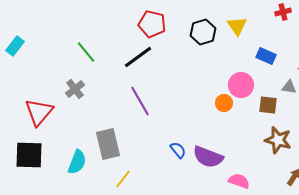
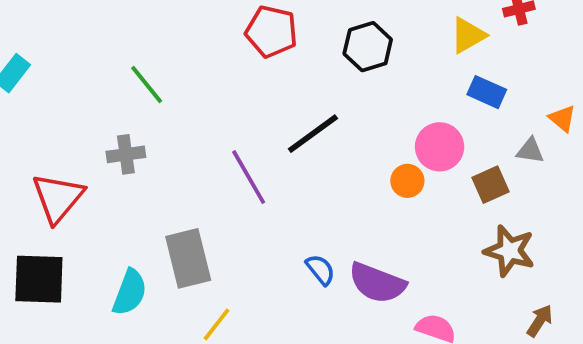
yellow triangle: (237, 26) -> (468, 35), moved, turned 35
black line: (138, 57) -> (313, 134), moved
gray cross: (75, 89) -> (126, 154), turned 30
brown square: (268, 105) -> (491, 185), turned -30

